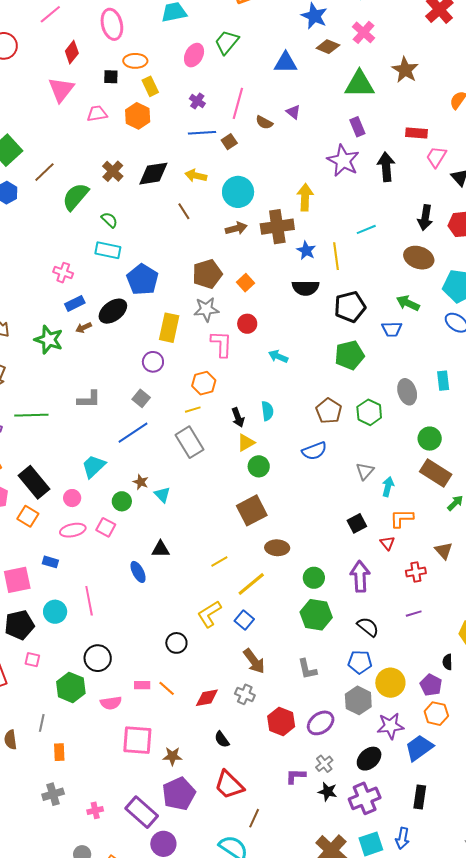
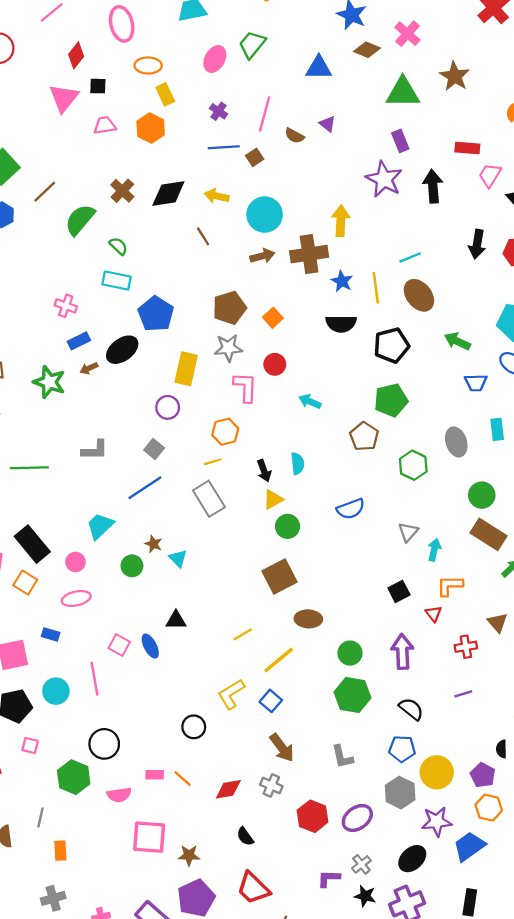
black square: (111, 77) -> (98, 86), moved
brown ellipse: (419, 258) -> (419, 295), moved, turned 32
blue trapezoid: (392, 329) -> (476, 383), moved
brown pentagon: (329, 411) -> (364, 436), moved
pink square: (106, 527) -> (119, 645), moved

